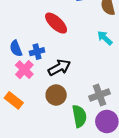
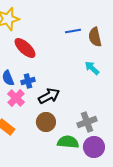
red ellipse: (56, 23) -> (25, 48), moved
green semicircle: (79, 116) -> (68, 142), turned -75

